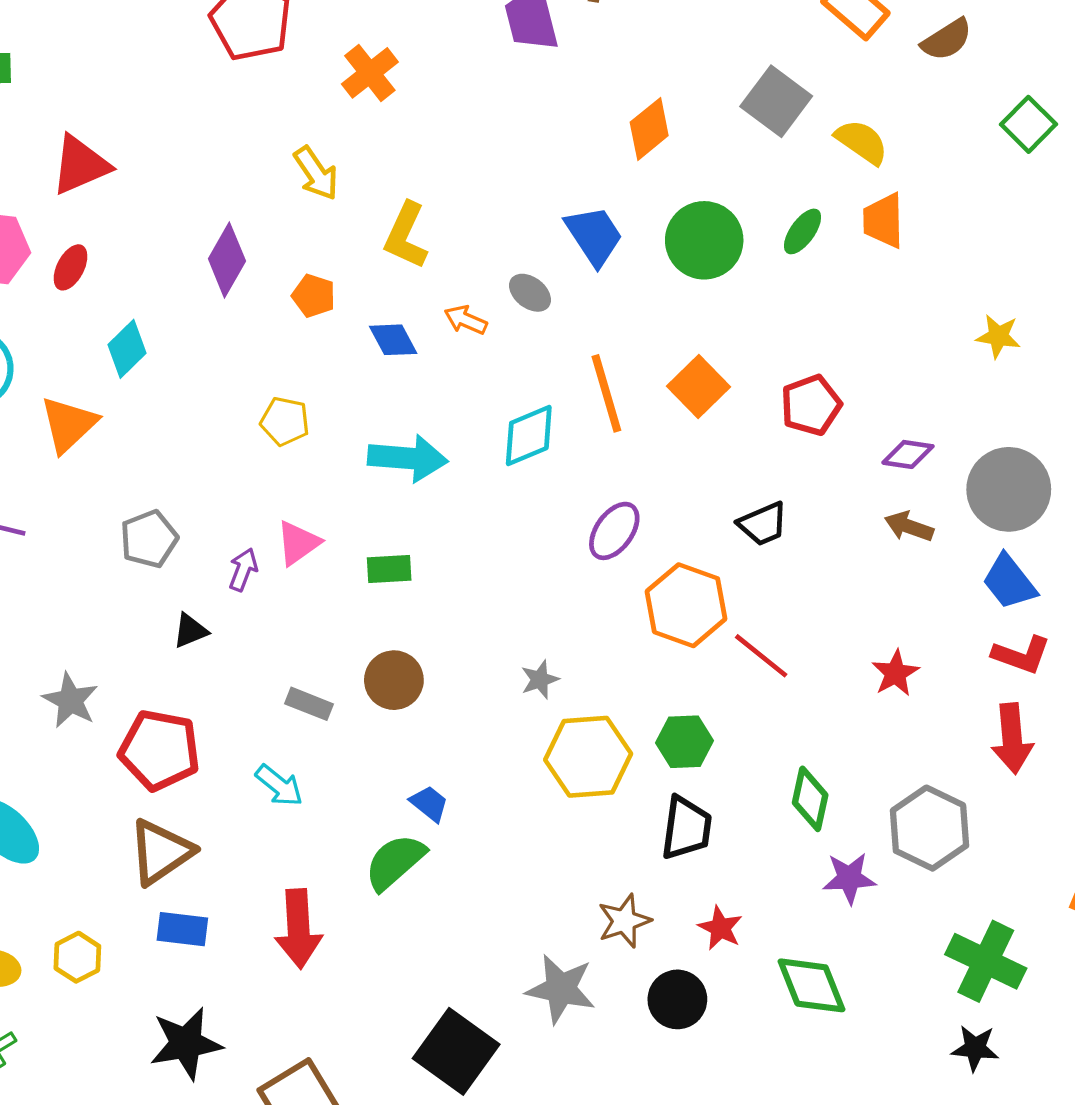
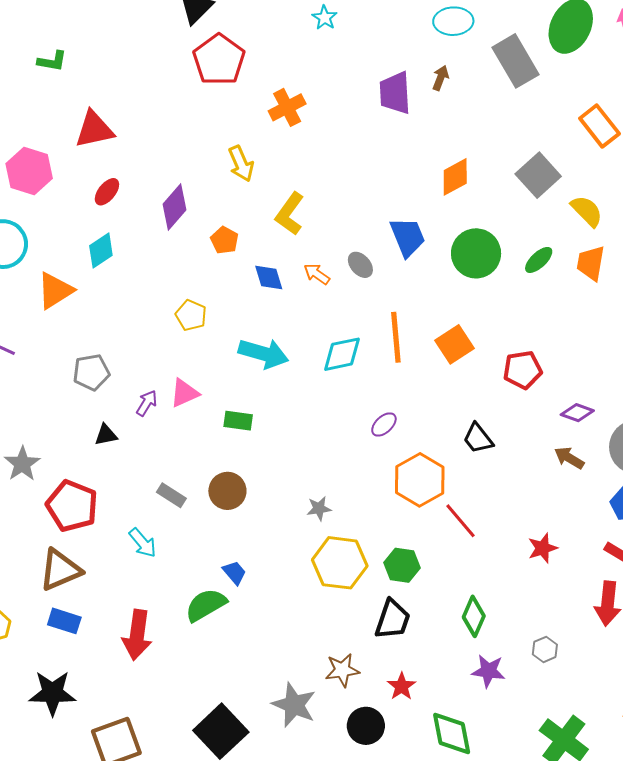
red ellipse: (71, 267) -> (107, 192), moved
black trapezoid: (763, 524) -> (478, 438), turned 64
purple ellipse: (614, 531) -> (384, 424), size x0.7
gray hexagon: (929, 828) -> (545, 649), size x0.5

